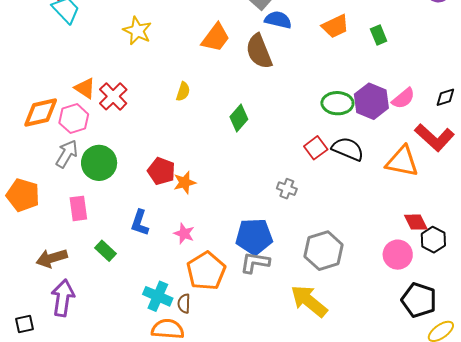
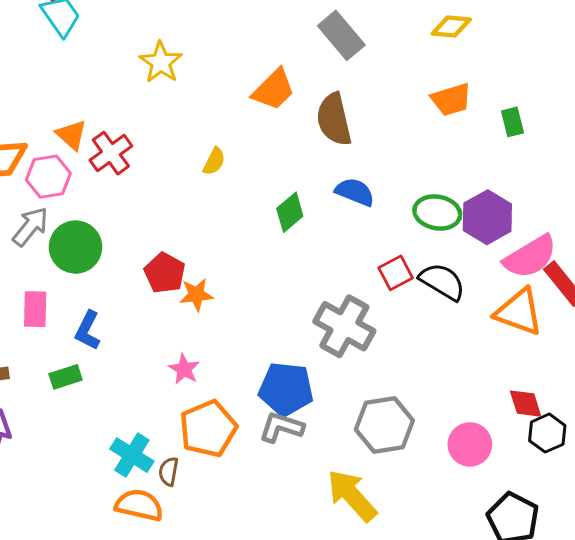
blue semicircle: (278, 20) -> (355, 192), moved
pink semicircle: (403, 98) -> (530, 257), moved, size x1.5
gray cross: (287, 189) -> (344, 326), size x2.0
blue L-shape: (140, 223) -> (88, 330), moved
green rectangle: (105, 251) -> (66, 377), turned -70
pink circle: (398, 255) -> (470, 444), moved

